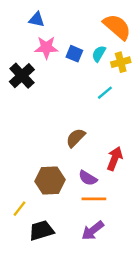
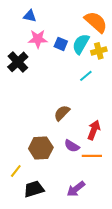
cyan semicircle: (99, 54) -> (81, 44), size x1.5
orange line: (94, 199) -> (92, 156), moved

